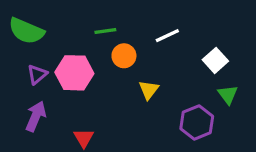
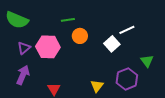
white line: (167, 36) -> (127, 30), moved
white square: (215, 60) -> (112, 44), moved
yellow triangle: (149, 90) -> (97, 86), moved

